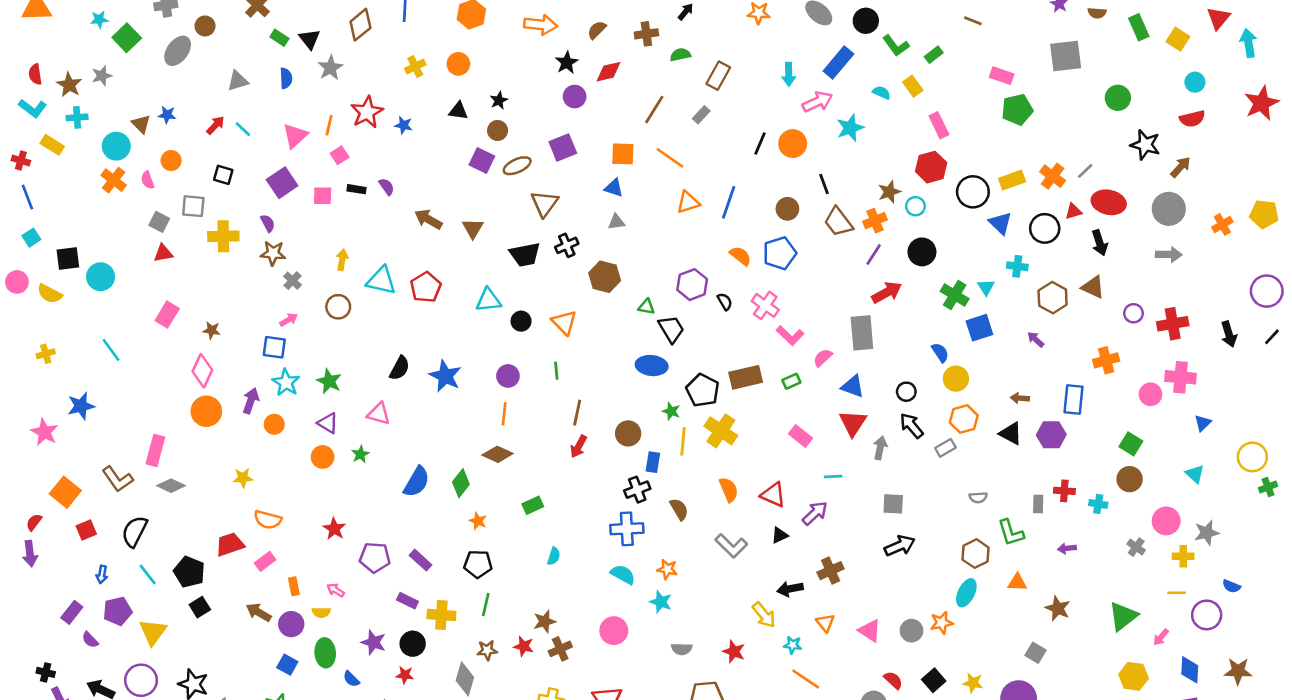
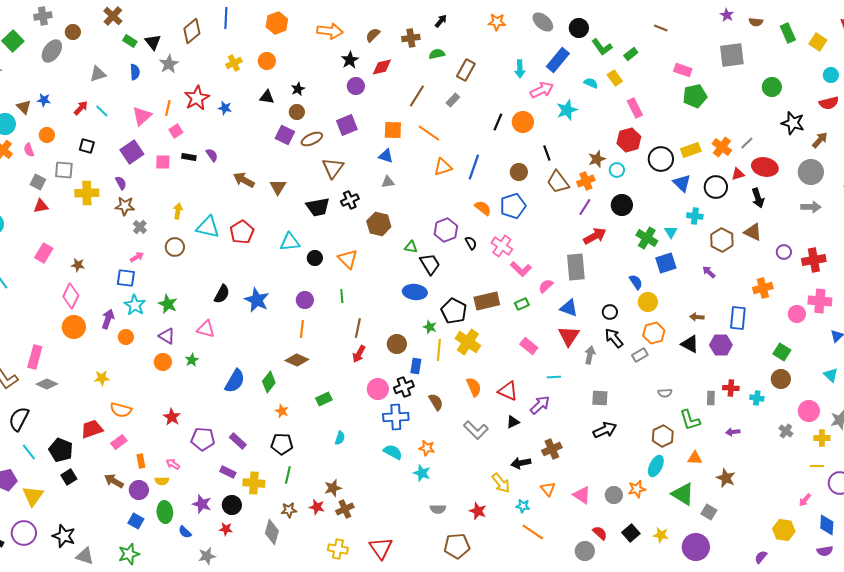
green triangle: (1123, 616) -> (683, 494), moved, turned -50
pink circle: (614, 631) -> (378, 389), moved

